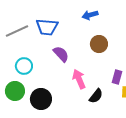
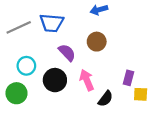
brown circle: (99, 44) -> (97, 42), moved
black circle: (41, 99) -> (55, 80), moved

